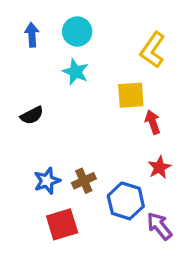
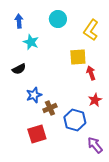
cyan circle: (77, 32) -> (58, 19), moved
cyan star: (75, 72) -> (31, 42), moved
blue star: (47, 181) -> (34, 95), moved
purple arrow: (159, 226) -> (95, 145), moved

